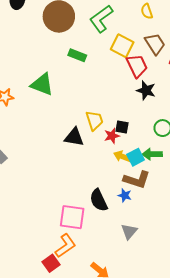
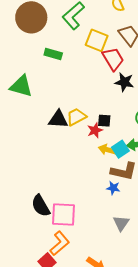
yellow trapezoid: (94, 120) -> (76, 117), turned -95
black triangle: (74, 137) -> (58, 119), moved
black semicircle: (99, 200) -> (41, 206), moved

